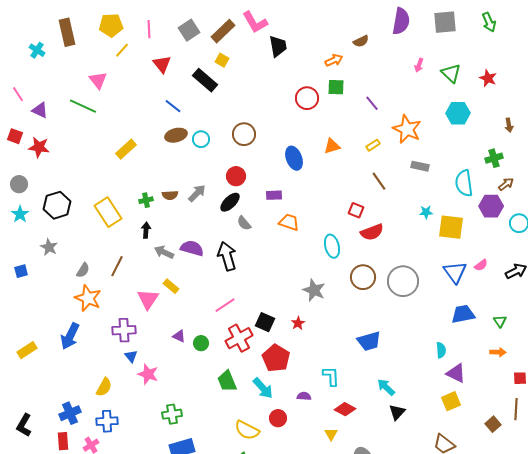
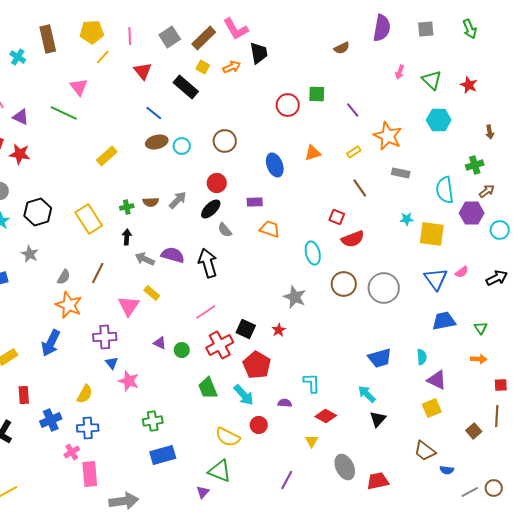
gray square: (445, 22) -> (426, 29), size x0.7
orange arrow: (334, 60) -> (232, 67), moved
blue trapezoid: (369, 341) -> (380, 358), moved
red rectangle: (63, 441) -> (24, 395), moved

